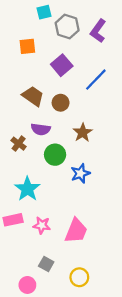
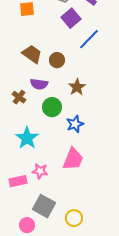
purple square: (62, 65) -> (71, 18), moved
pink rectangle: (13, 220) -> (18, 181), moved
pink trapezoid: (76, 231) -> (73, 159), moved
gray square: (46, 264) -> (44, 206), size x1.6

